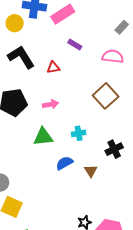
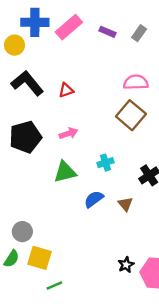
purple rectangle: (75, 44) -> (107, 32), moved
pink semicircle: (113, 56) -> (136, 82), moved

